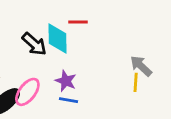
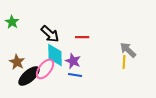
red line: (78, 22) -> (82, 37), moved
cyan diamond: (58, 39) -> (55, 55), moved

